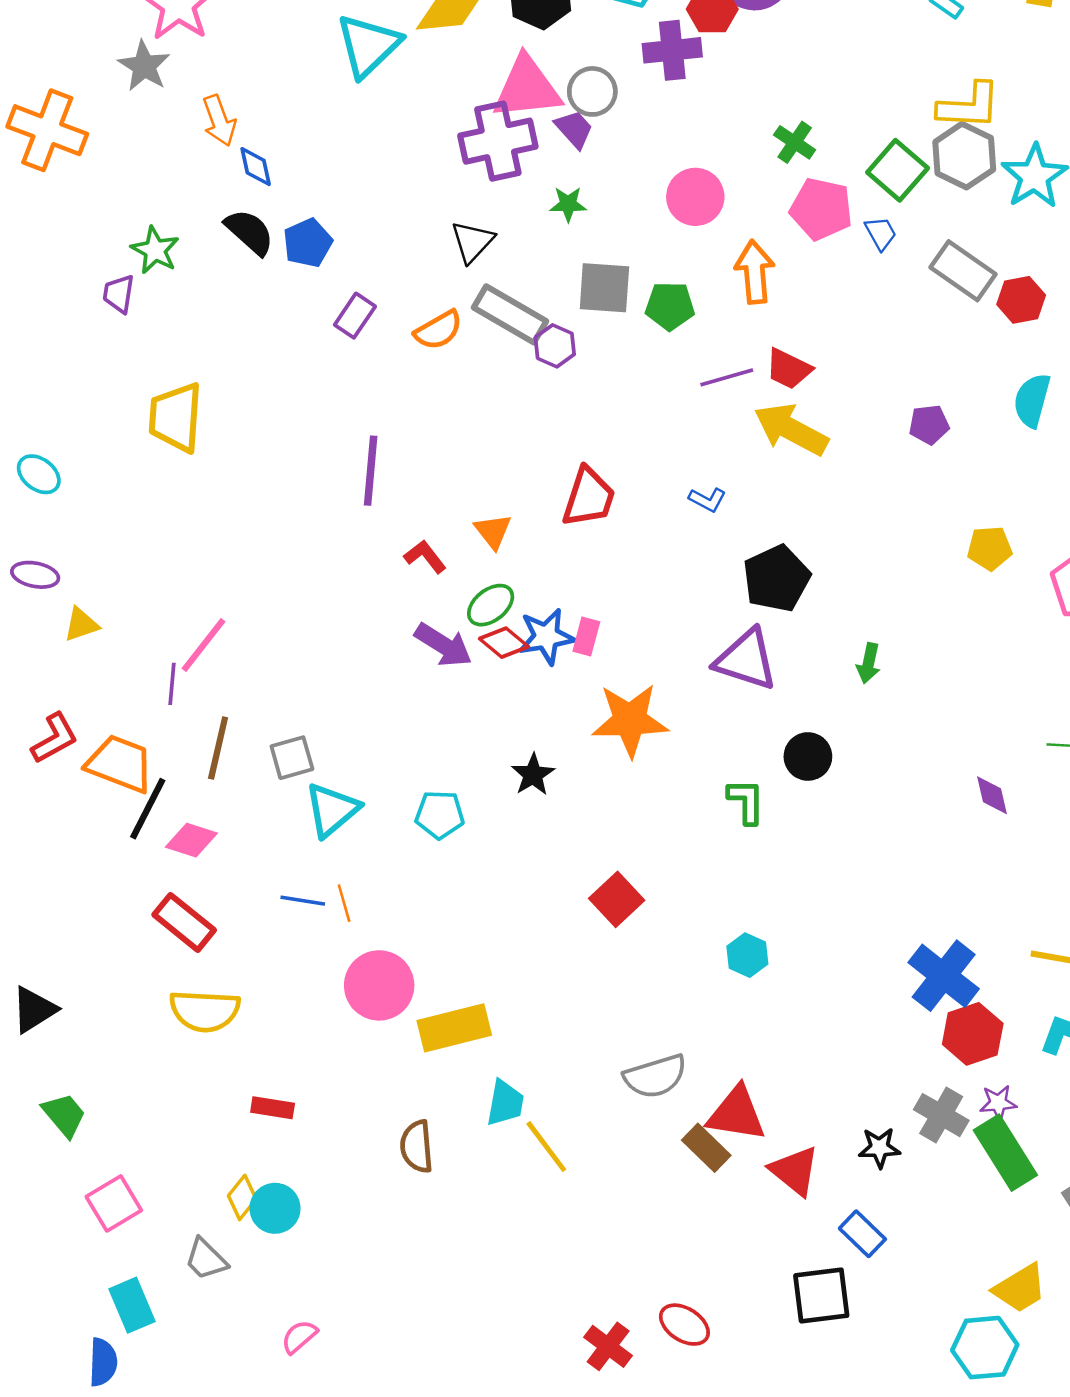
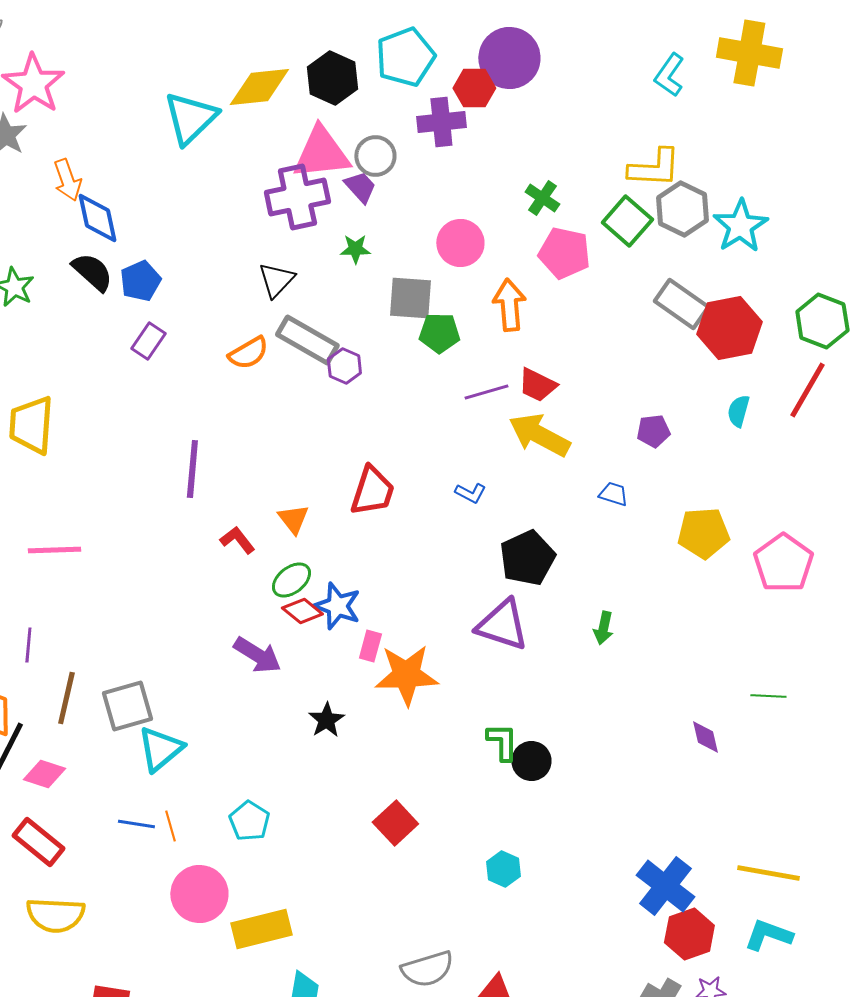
yellow L-shape: (969, 106) -> (654, 168), moved
blue diamond: (256, 167) -> (97, 218), size x1.5
blue trapezoid: (881, 233) -> (613, 494), moved, turned -44
gray square: (604, 288) -> (410, 298), moved
red hexagon: (1021, 300) -> (729, 328), size x1.6
purple rectangle: (355, 316) -> (148, 341), moved
cyan semicircle: (1032, 400) -> (738, 411), size x0.7
yellow pentagon: (990, 548) -> (703, 533), size x1.4
blue star: (546, 637) -> (337, 606), turned 30
pink rectangle: (586, 637) -> (370, 646), moved
pink line: (204, 645) -> (54, 550), moved, turned 50
purple arrow: (443, 645) -> (257, 655), moved
black circle: (808, 756) -> (531, 761), moved
gray square: (292, 758) -> (127, 706), size x1.4
cyan pentagon: (440, 815) -> (249, 821), moved, turned 30

